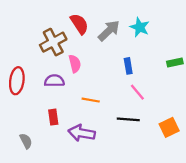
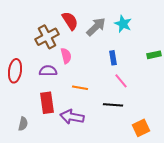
red rectangle: (53, 117) -> (47, 103), size x1.5
orange square: (169, 127) -> (141, 128), moved
gray semicircle: (26, 141) -> (23, 124), turned 40

